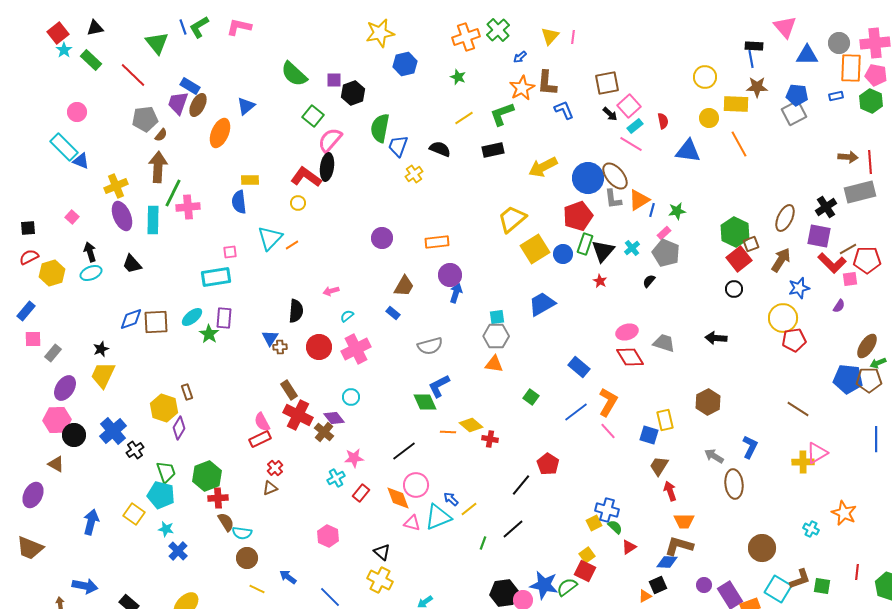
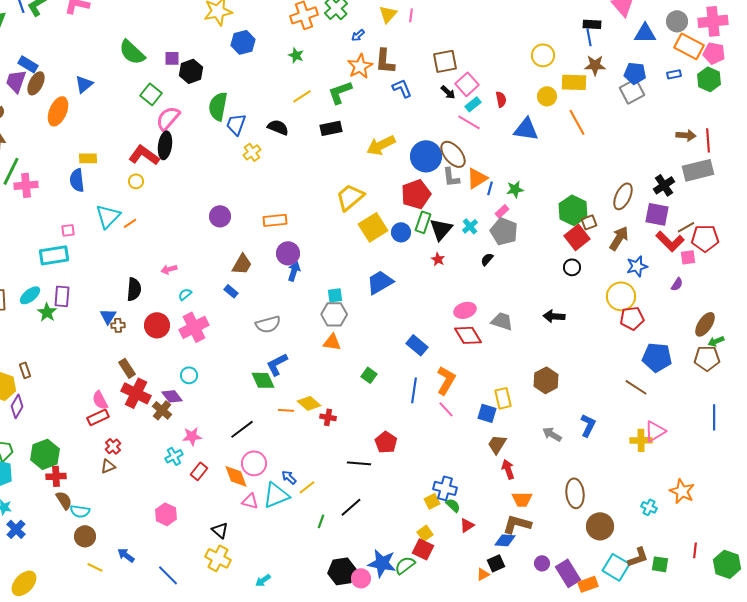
orange rectangle: (851, 68) -> (689, 46), turned -64
blue pentagon: (848, 379) -> (657, 357), moved
blue line: (576, 412) -> (414, 390), turned -45
brown ellipse: (734, 484) -> (575, 493), moved
black line: (521, 485) -> (359, 463), turned 55

